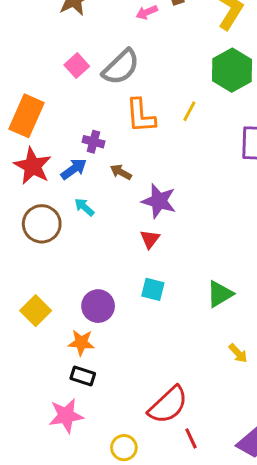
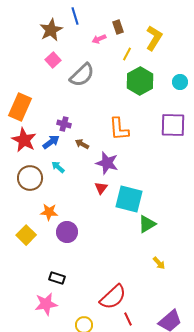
pink square: (77, 66) -> (53, 60), moved
green hexagon: (232, 70) -> (140, 81), moved
yellow line: (189, 111) -> (127, 54), moved
orange L-shape: (141, 116) -> (119, 129), moved
cyan square: (153, 289) -> (129, 199), moved, size x1.8
orange star: (81, 343) -> (49, 212), moved

